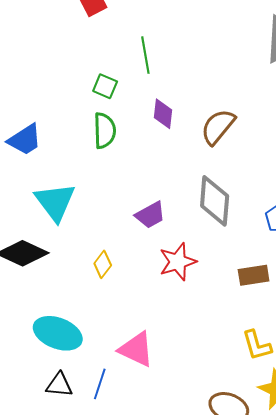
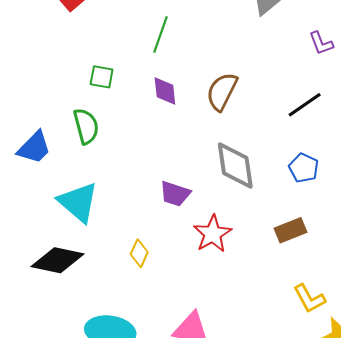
green line: (145, 55) -> (160, 35), moved, turned 42
green semicircle: (105, 131) -> (86, 126), moved
purple trapezoid: (150, 215) -> (175, 194), turned 60

